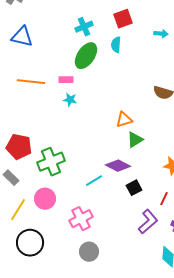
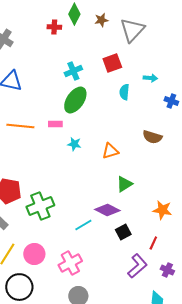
cyan semicircle: (116, 45) -> (124, 92), moved
cyan star: (70, 100) -> (74, 144), moved
orange triangle: (124, 120) -> (110, 151), moved
pink circle: (45, 199) -> (34, 254), moved

